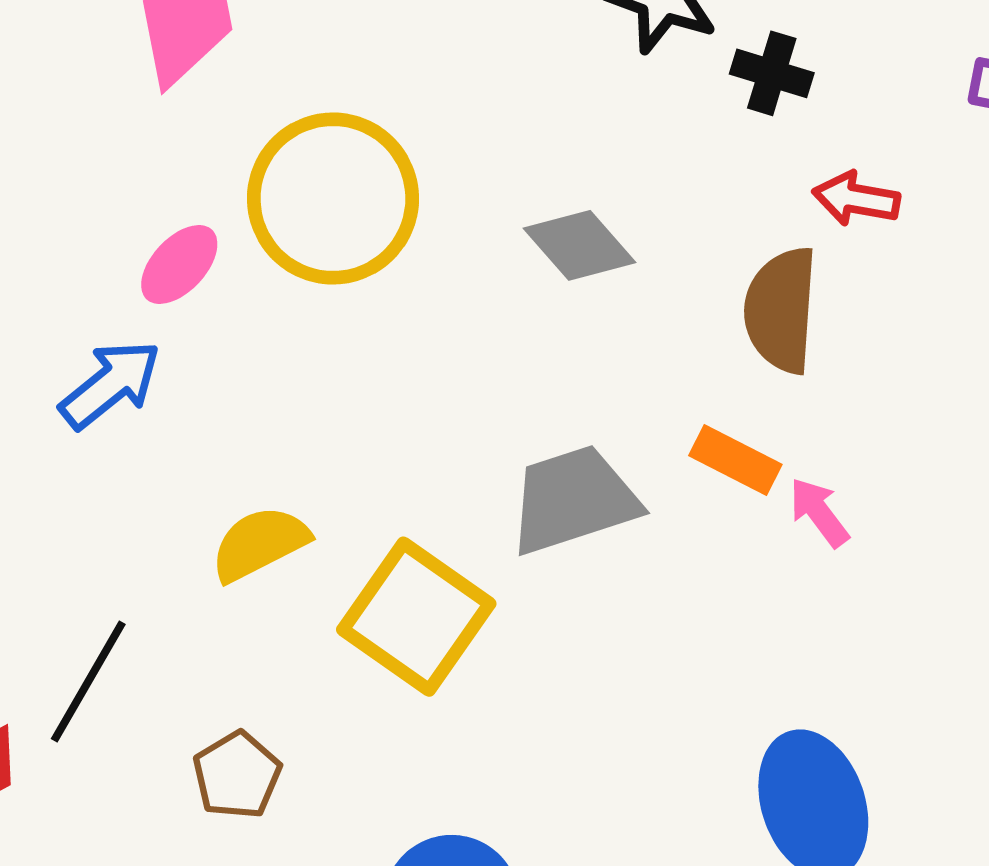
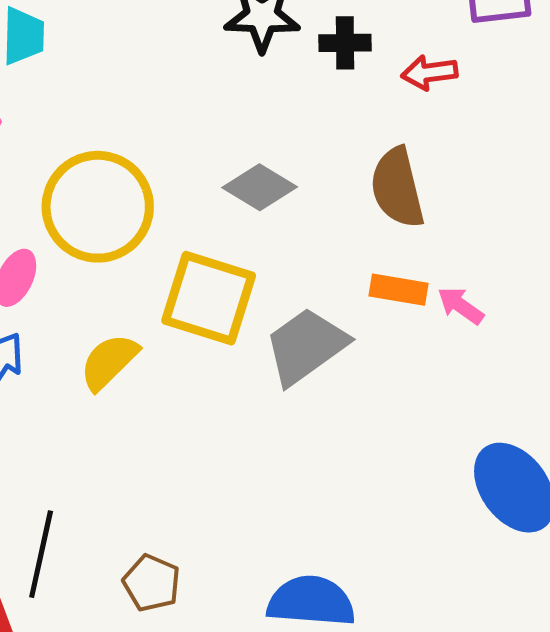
red arrow: (856, 199) -> (429, 73), moved
yellow semicircle: (260, 544) -> (109, 362), moved
yellow square: (416, 617) -> (209, 298), moved

